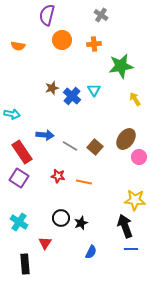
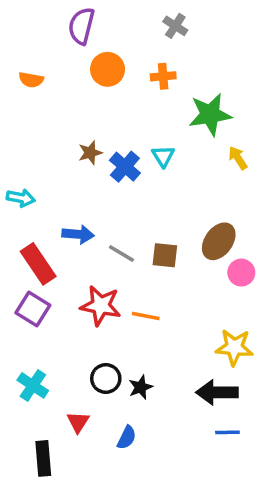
yellow arrow: (135, 99) -> (238, 158), moved
brown square: (95, 147) -> (165, 255), turned -35
red star: (58, 176) -> (101, 306), size x1.6
black arrow: (125, 226) -> (217, 392), turned -70
blue semicircle: (91, 252) -> (127, 438), moved

